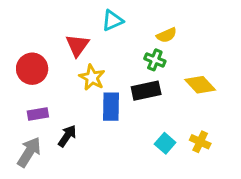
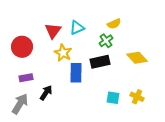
cyan triangle: (112, 20) -> (77, 28), moved
green cross: (155, 60) -> (106, 41), turned 32
cyan square: (165, 143) -> (113, 98), turned -32

